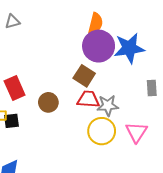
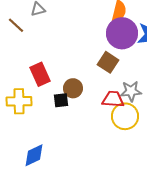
red trapezoid: (88, 99) -> (113, 99), moved
black square: (11, 121) -> (61, 100), moved

